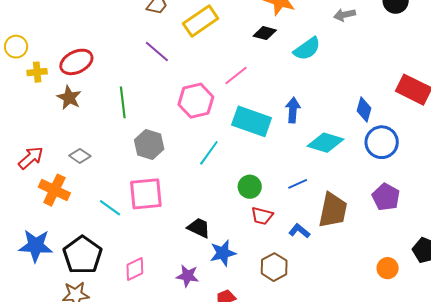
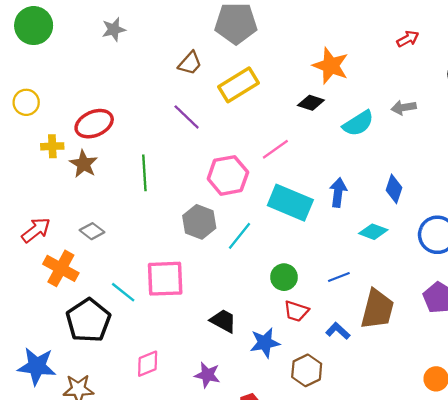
gray arrow: (345, 15) -> (404, 107), moved
yellow cross: (37, 72) -> (52, 146), moved
blue diamond: (364, 109) -> (394, 189), moved
cyan diamond: (326, 143) -> (373, 232), size x0.7
gray hexagon: (149, 144) -> (199, 222), moved
blue star: (36, 246) -> (37, 366), moved
blue star: (223, 253) -> (265, 343), moved
black pentagon: (83, 255) -> (88, 320), moved

